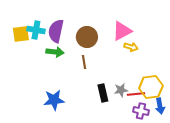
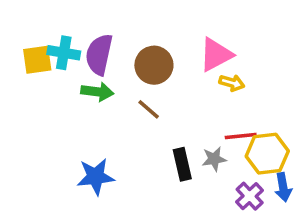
brown line: (84, 62) -> (149, 109), turned -40
red line: (136, 94) -> (241, 136), moved
purple cross: (141, 111) -> (250, 196), turned 35

